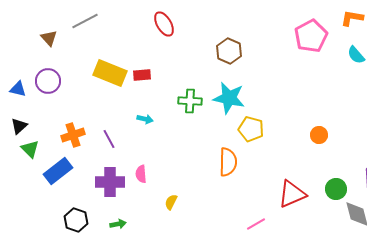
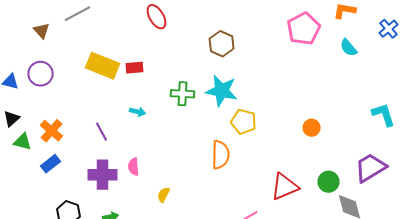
orange cross: (73, 135) -> (52, 131), moved, turned -30
green triangle: (30, 149) -> (23, 142), turned -30
blue rectangle: (58, 171) -> (51, 164), size x0.7

